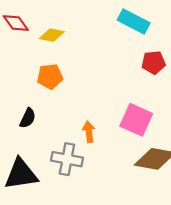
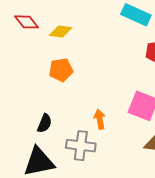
black semicircle: (28, 118) -> (45, 123), moved

